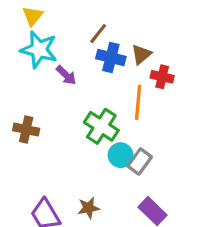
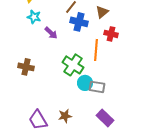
cyan star: (39, 50) -> (34, 17), size x0.6
brown triangle: (141, 54) -> (102, 12), moved
gray rectangle: (140, 162) -> (97, 87), turned 63

